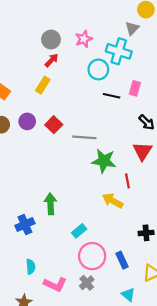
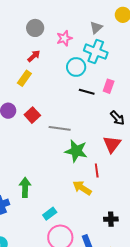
gray triangle: (132, 28) -> (96, 27), moved
gray circle: (51, 40) -> (35, 28), moved

